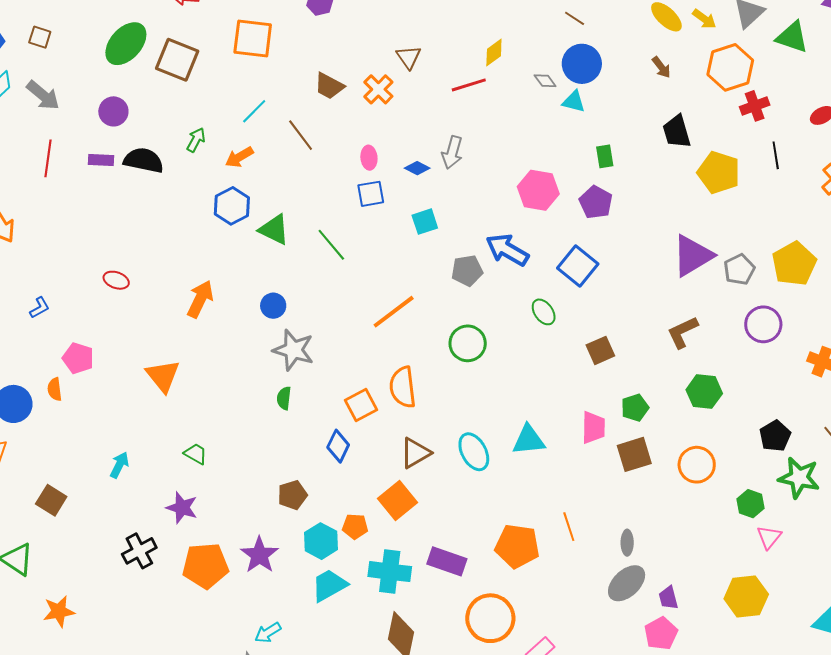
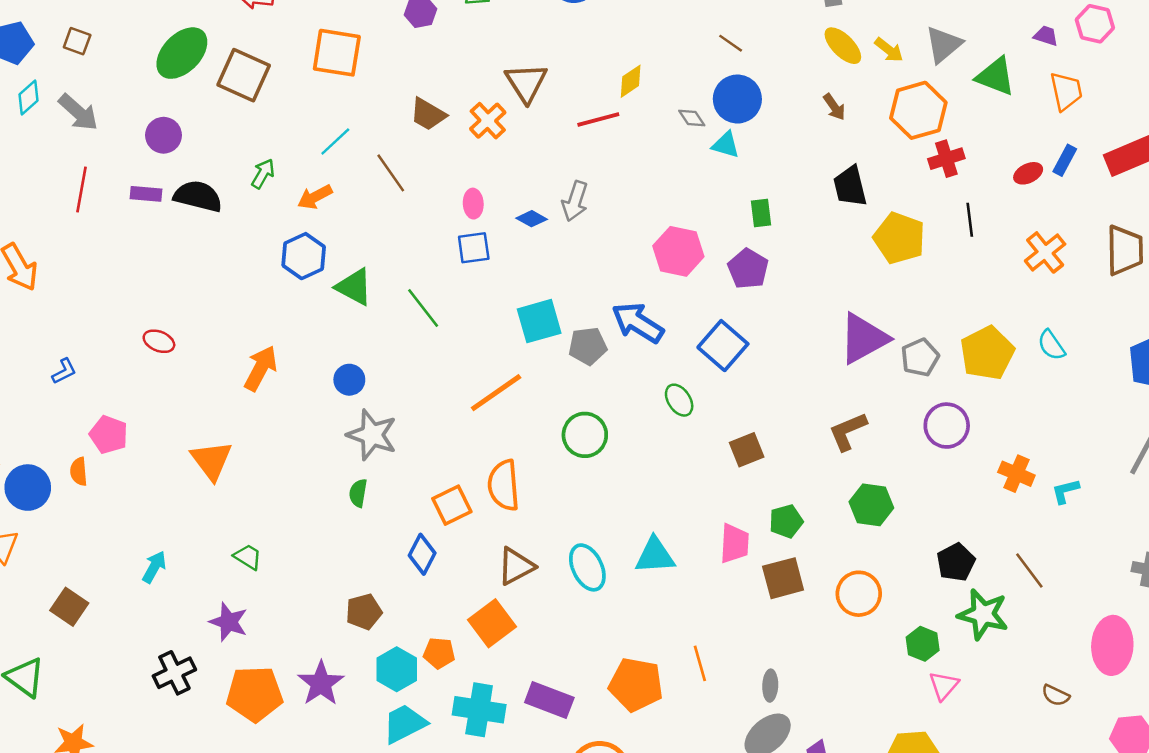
brown triangle: (409, 57) -> (526, 83), size x1.4
cyan square: (425, 222) -> (539, 321), moved, size x1.4

